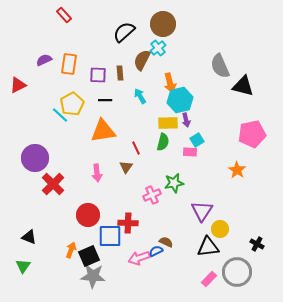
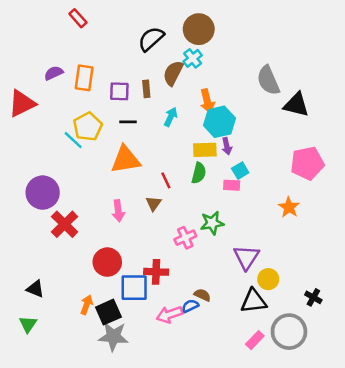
red triangle: (18, 85) -> (22, 104), size x1.4
cyan arrow: (140, 96) -> (171, 117), turned 56

